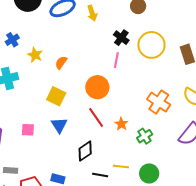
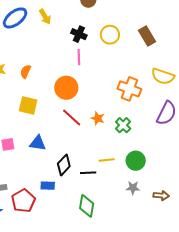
yellow circle: (151, 45) -> (110, 35), size x0.7
blue triangle: (59, 125) -> (38, 143), moved, turned -36
black diamond: (85, 151) -> (64, 165), moved

